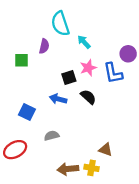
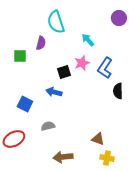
cyan arrow: (84, 42) -> (88, 40), moved
purple circle: (128, 54) -> (119, 18), moved
blue L-shape: (113, 73) -> (105, 68), turned 45
black semicircle: (88, 97) -> (118, 91), moved, turned -133
yellow cross: (92, 168) -> (107, 158), moved

